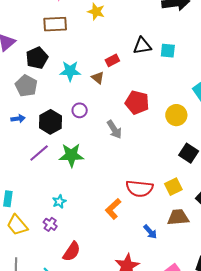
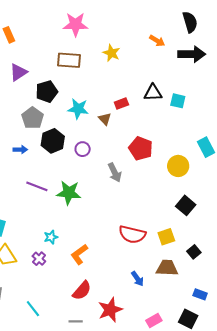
black hexagon: (50, 122) -> (53, 141), moved
purple line: (39, 153) -> (37, 186), turned 55
orange L-shape: (113, 209) -> (79, 254), moved
red semicircle: (72, 252) -> (82, 291), moved

